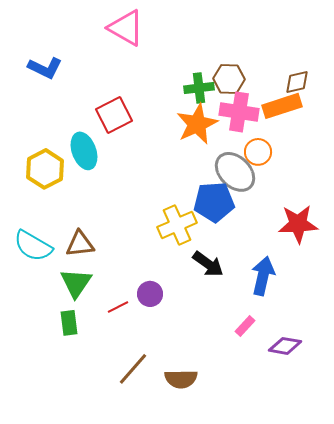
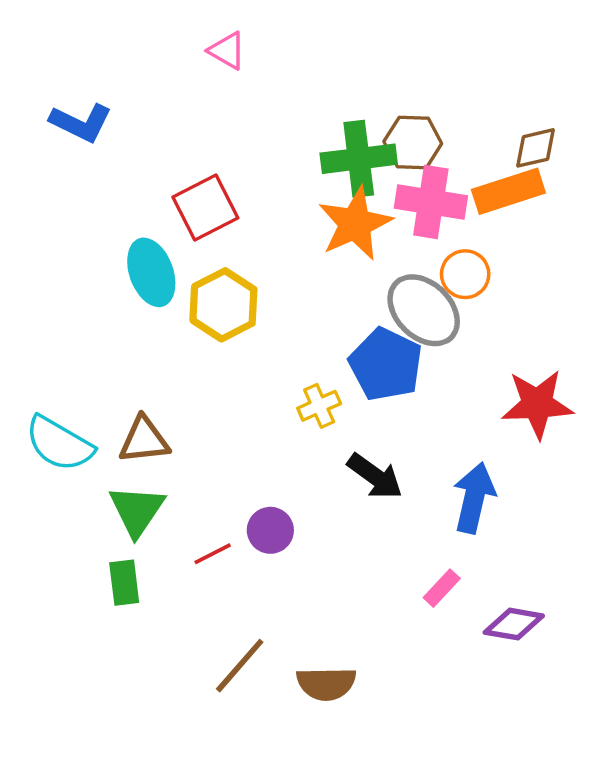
pink triangle: (126, 28) -> (227, 51), size x0.6
green cross: (199, 88) -> (359, 159), size x1.4
yellow hexagon: (45, 169) -> (223, 305), moved
blue pentagon: (214, 202) -> (386, 364), turned 30
yellow cross: (177, 225) -> (319, 406), size x0.6

